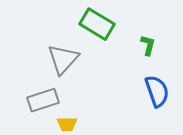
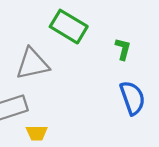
gray triangle: (63, 59) -> (32, 64), turned 36

